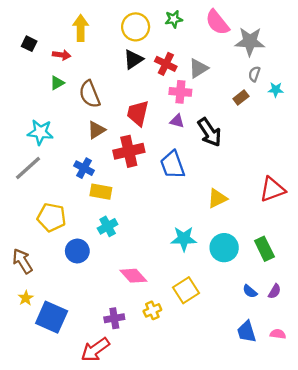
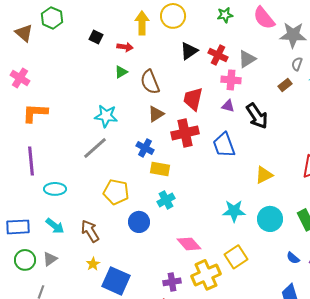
yellow circle: (136, 27) -> (173, 16), moved
yellow cross: (152, 310) -> (206, 275), size x1.8

